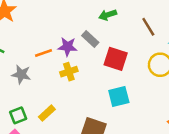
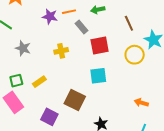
purple star: (68, 47) -> (50, 16), moved
orange line: (44, 53) -> (69, 12), moved
red square: (116, 59) -> (100, 46), turned -36

